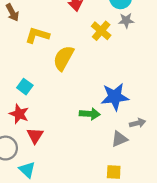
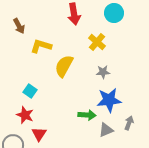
gray star: (126, 20) -> (103, 72), moved
gray arrow: (138, 123) -> (129, 123), turned -56
gray triangle: (119, 139) -> (106, 130), moved

